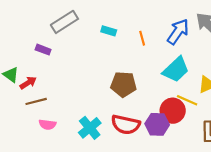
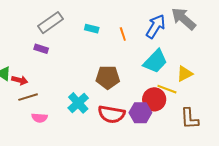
purple rectangle: (43, 50) -> (41, 49), moved
red arrow: (28, 83) -> (20, 80), turned 49
cyan cross: (90, 128) -> (78, 103), moved

